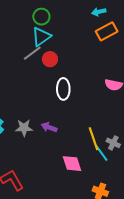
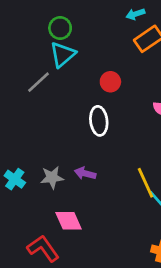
gray line: (32, 53) -> (39, 82), moved
red circle: (50, 59) -> (110, 82), moved
pink diamond: (72, 164) -> (69, 221), moved

